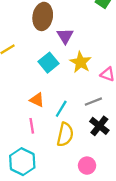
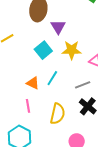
yellow star: (81, 62) -> (72, 50), turned -30
cyan line: (61, 109) -> (52, 78), moved

